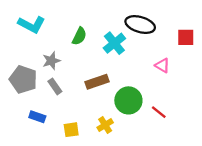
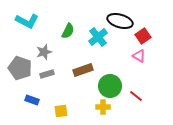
red square: (186, 37) -> (143, 36), moved, turned -35
gray rectangle: (55, 86) -> (47, 74), turned -72
yellow cross: (105, 125) -> (103, 107), moved, turned 32

